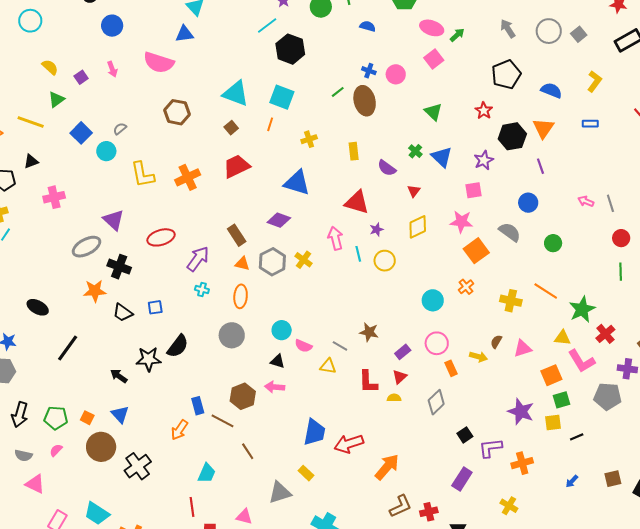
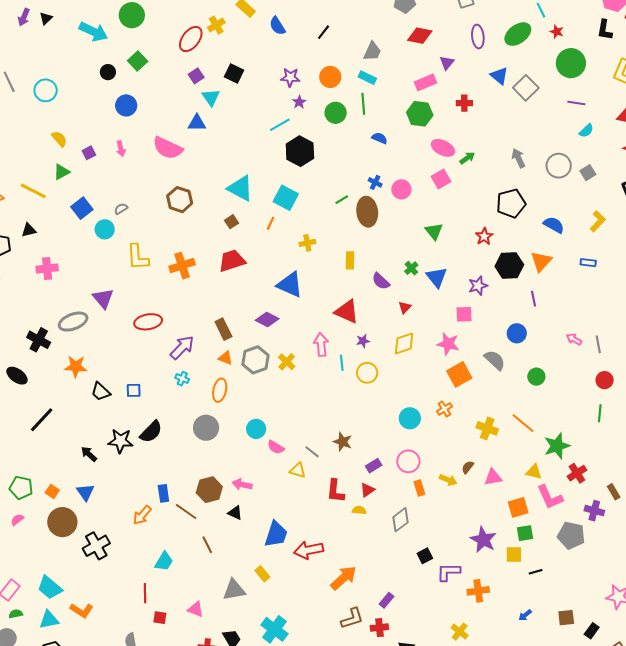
black cross: (119, 267) -> (39, 340), moved
black triangle: (278, 361) -> (235, 513), moved
purple rectangle: (462, 479) -> (386, 600), moved, size x0.7

